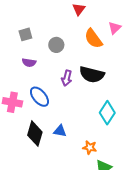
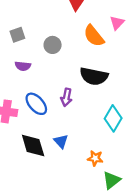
purple arrow: (67, 78) -> (66, 97), moved
blue triangle: (60, 131) -> (61, 141), turned 40
black diamond: (35, 134) -> (33, 145), turned -30

